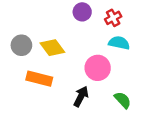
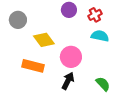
gray circle: (21, 45) -> (18, 20), moved
pink circle: (98, 68) -> (71, 57), moved

